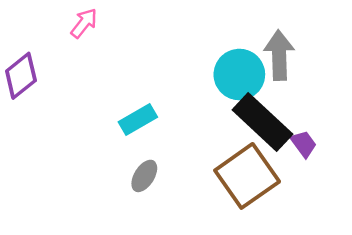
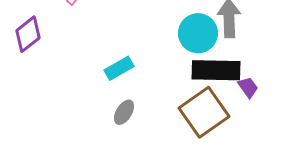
black rectangle: (262, 122) -> (216, 70), turned -42

